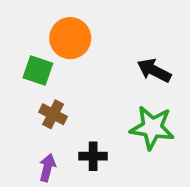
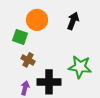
black arrow: (154, 70) -> (73, 21), moved, turned 84
black cross: (93, 156) -> (49, 82), size x1.6

